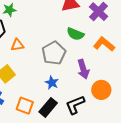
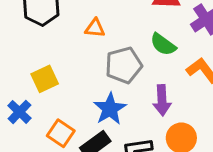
orange triangle: (17, 45) -> (95, 28), moved
blue star: (52, 83) -> (110, 109), size x1.5

